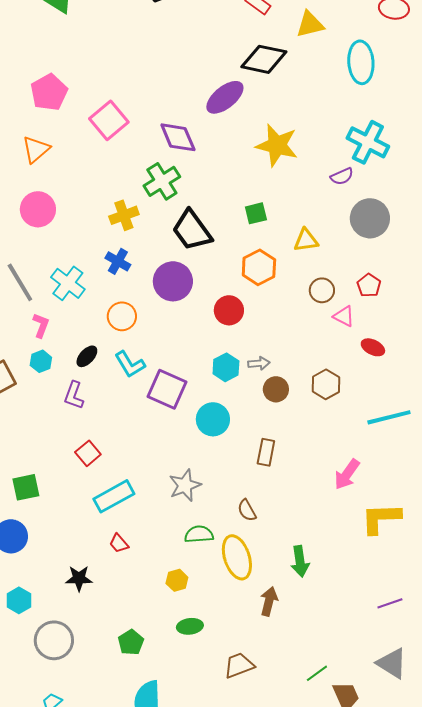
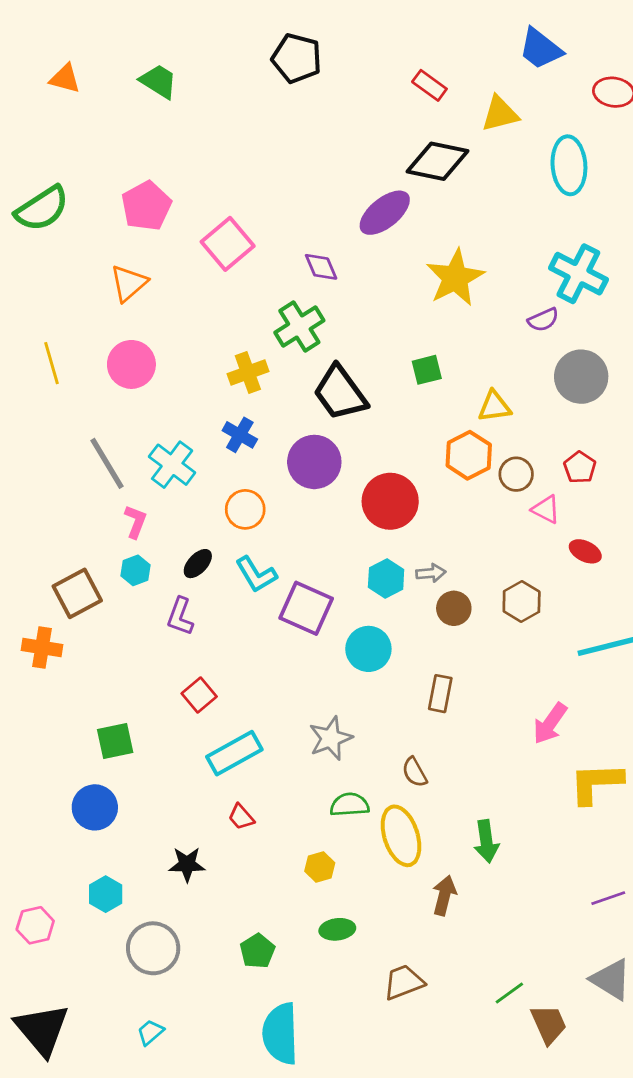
purple diamond: (178, 137) -> (321, 267), size x0.7
yellow star: (277, 145) -> (455, 278), turned 30
orange hexagon: (259, 267) -> (469, 455), moved
red circle: (229, 310) -> (390, 501), size x1.4

